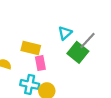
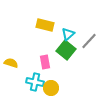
yellow rectangle: (31, 48) -> (45, 25), moved
green square: (78, 52) -> (66, 50), moved

